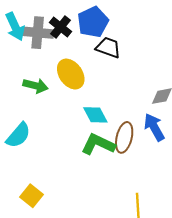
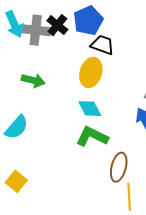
yellow ellipse: (71, 74) -> (91, 72), moved, turned 52
brown ellipse: (124, 137) -> (119, 167), moved
yellow square: (31, 196) -> (16, 181), moved

